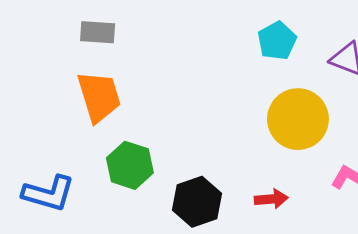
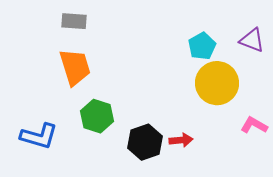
cyan pentagon: (277, 41) -> (202, 46), moved
red arrow: (271, 199) -> (181, 140), moved

